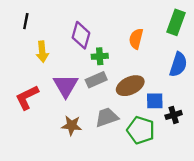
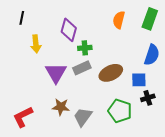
orange semicircle: (136, 39) -> (119, 20), moved
red L-shape: (27, 97) -> (23, 117), moved
blue square: (155, 101) -> (139, 80), moved
gray trapezoid: (107, 117) -> (83, 117), moved, turned -35

